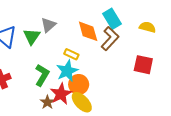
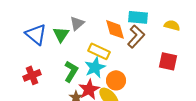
cyan rectangle: (112, 19) -> (138, 17), turned -54
yellow rectangle: (71, 54) -> (99, 51), size x1.5
orange circle: (79, 84) -> (116, 80), moved

